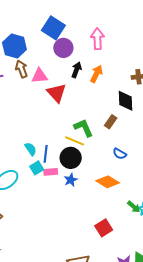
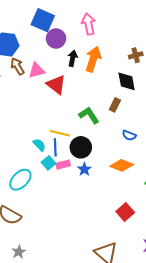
orange arrow: (96, 74) -> (93, 59), size x1.4
yellow line: (75, 141) -> (60, 133), moved

